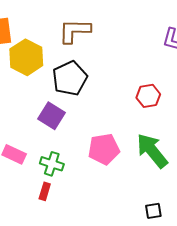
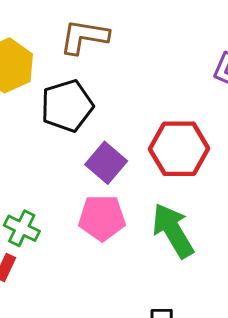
red hexagon: (148, 96) -> (179, 149), size x1.6
purple square: (51, 116) -> (106, 163), moved

